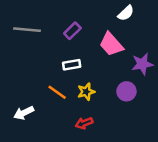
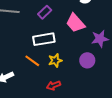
white rectangle: (72, 65) -> (44, 39), size x1.5

